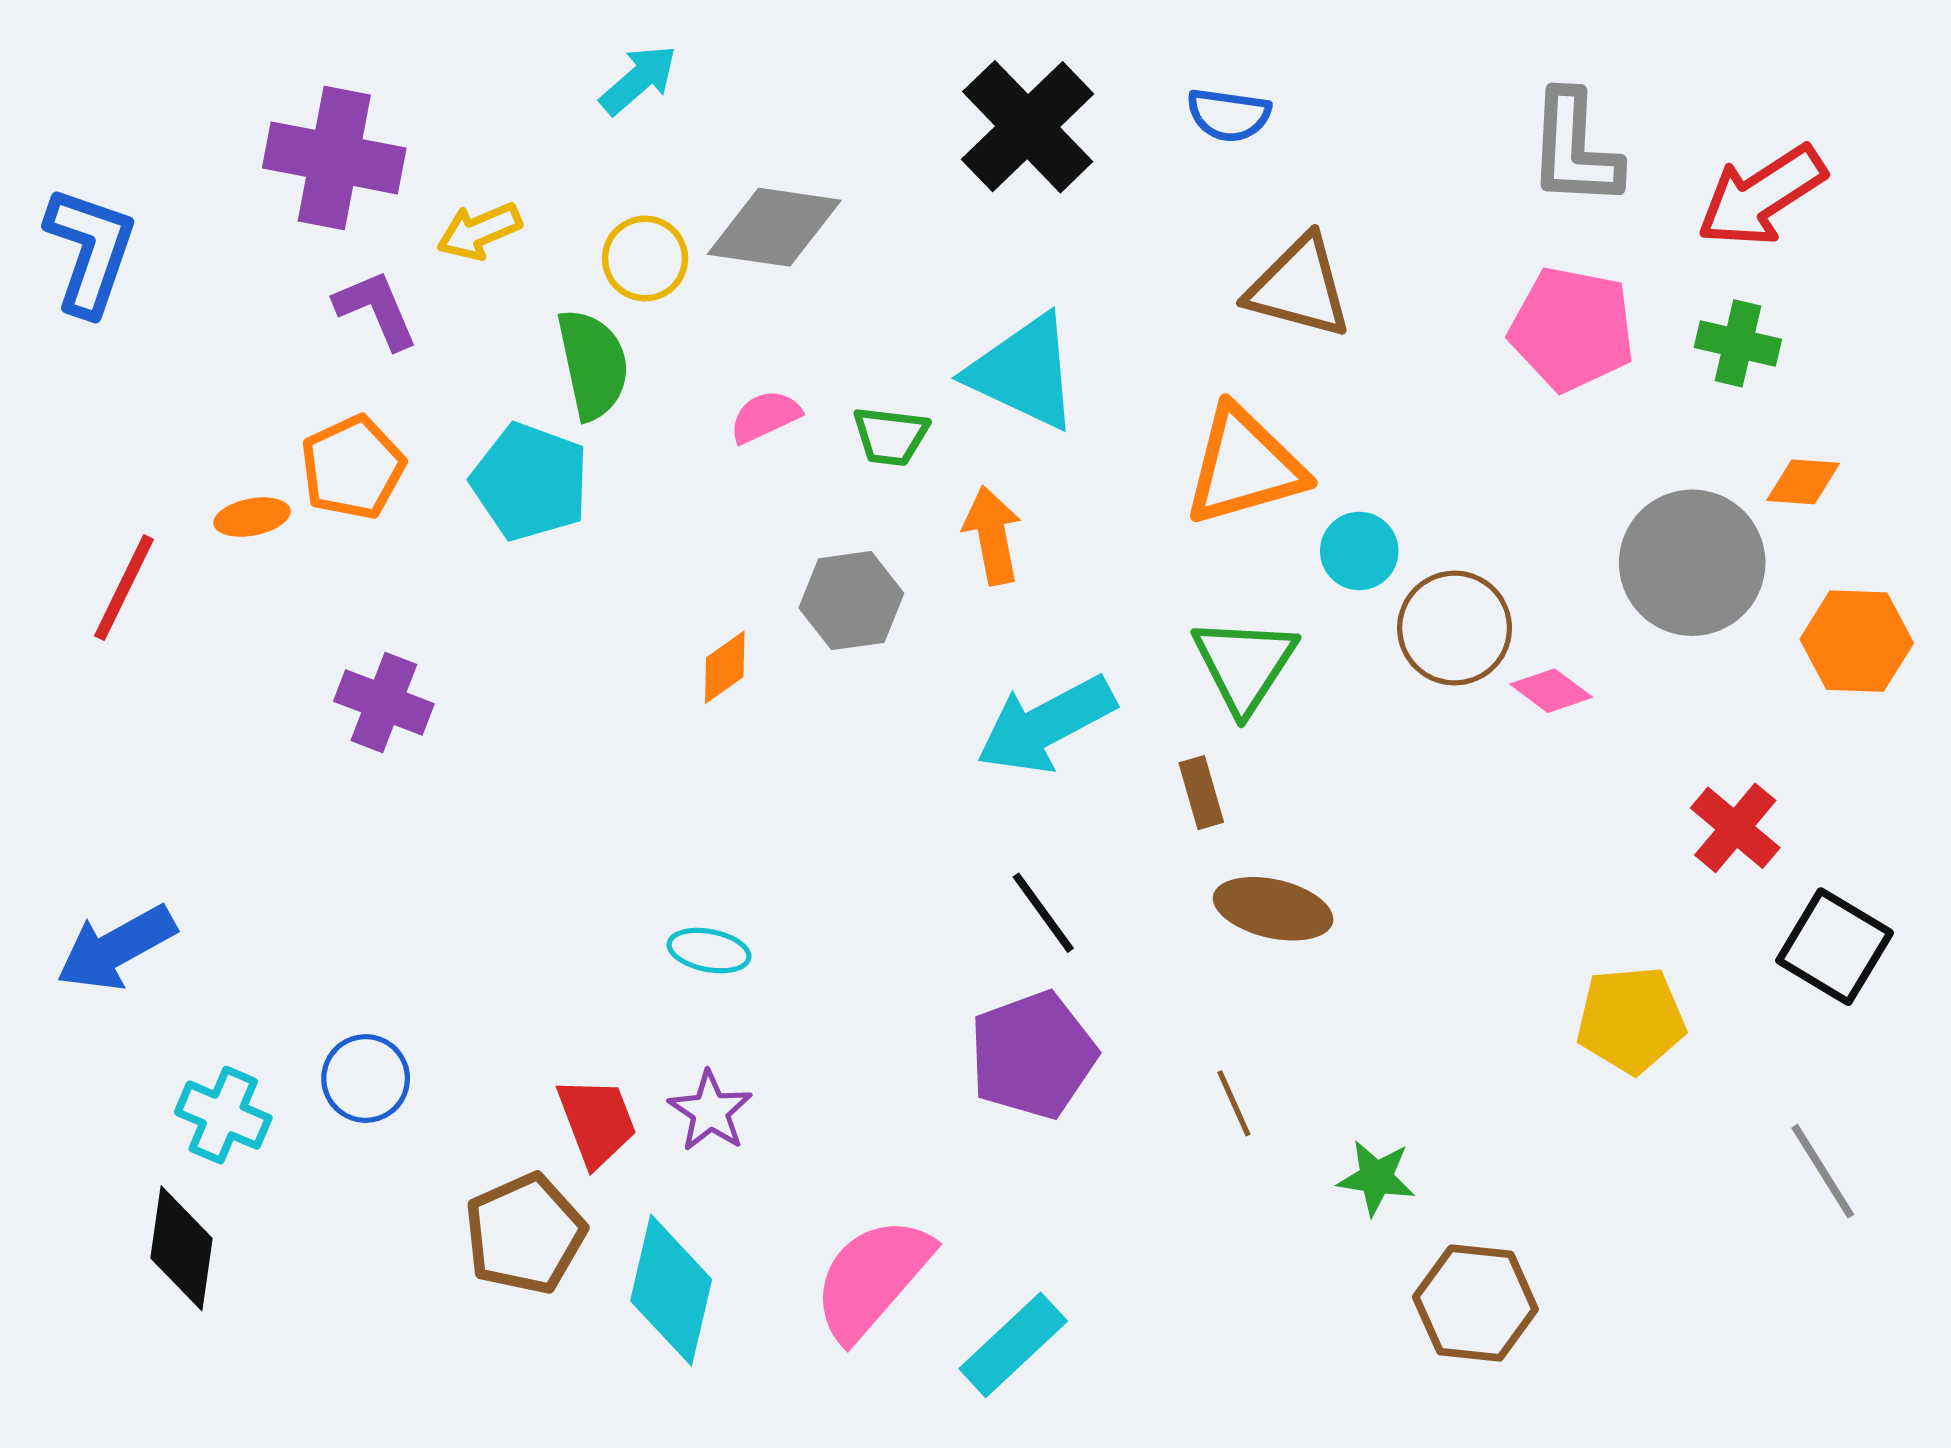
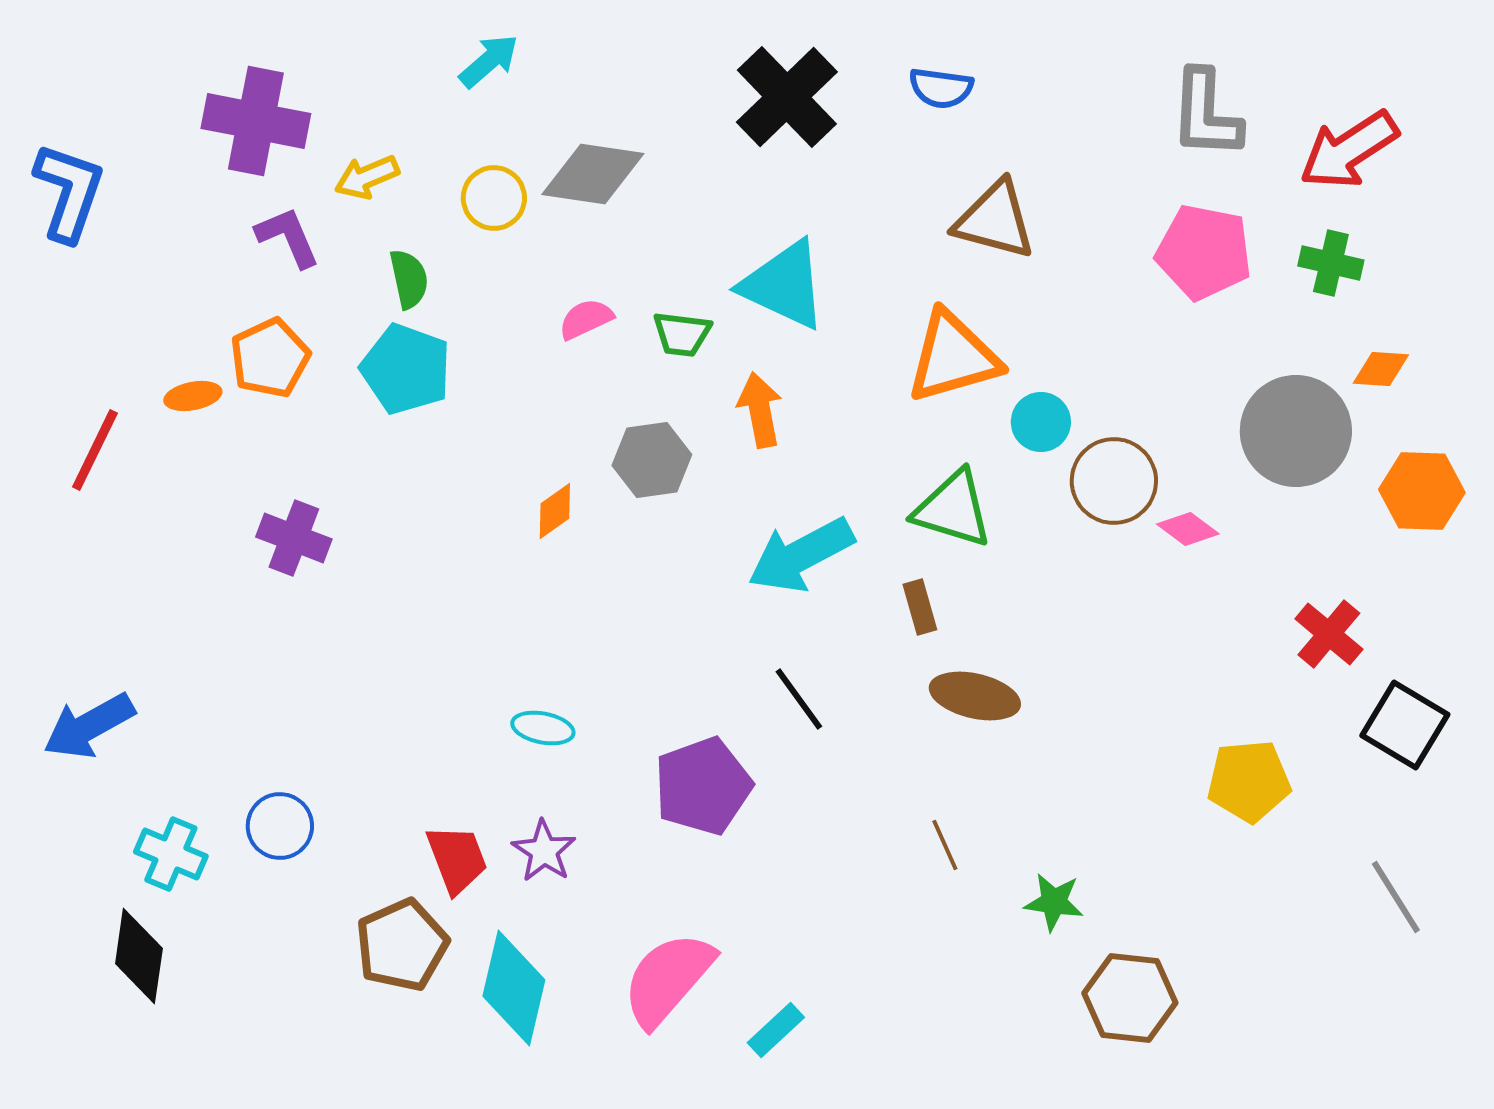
green semicircle: (593, 364) -> (409, 279), moved, size x0.7
green triangle: (1244, 665) -> (953, 509), turned -46
purple pentagon: (1033, 1055) -> (703, 786), moved
cyan rectangle: (1013, 1345) -> (776, 1030), size x0.7

